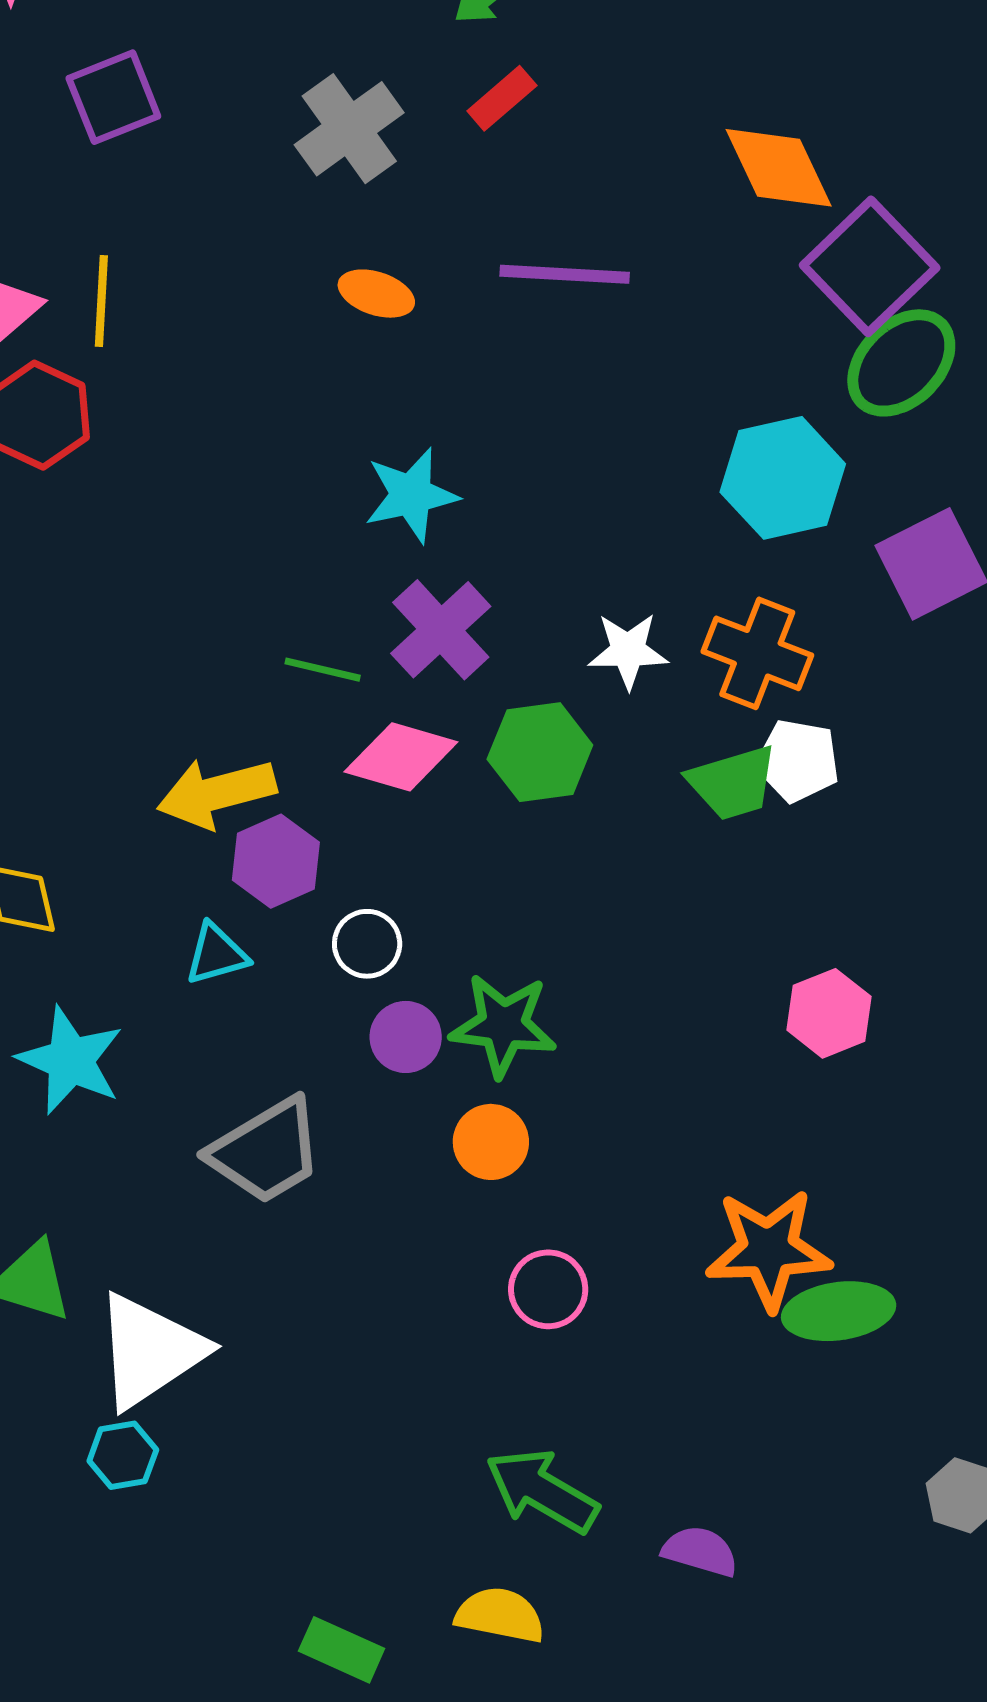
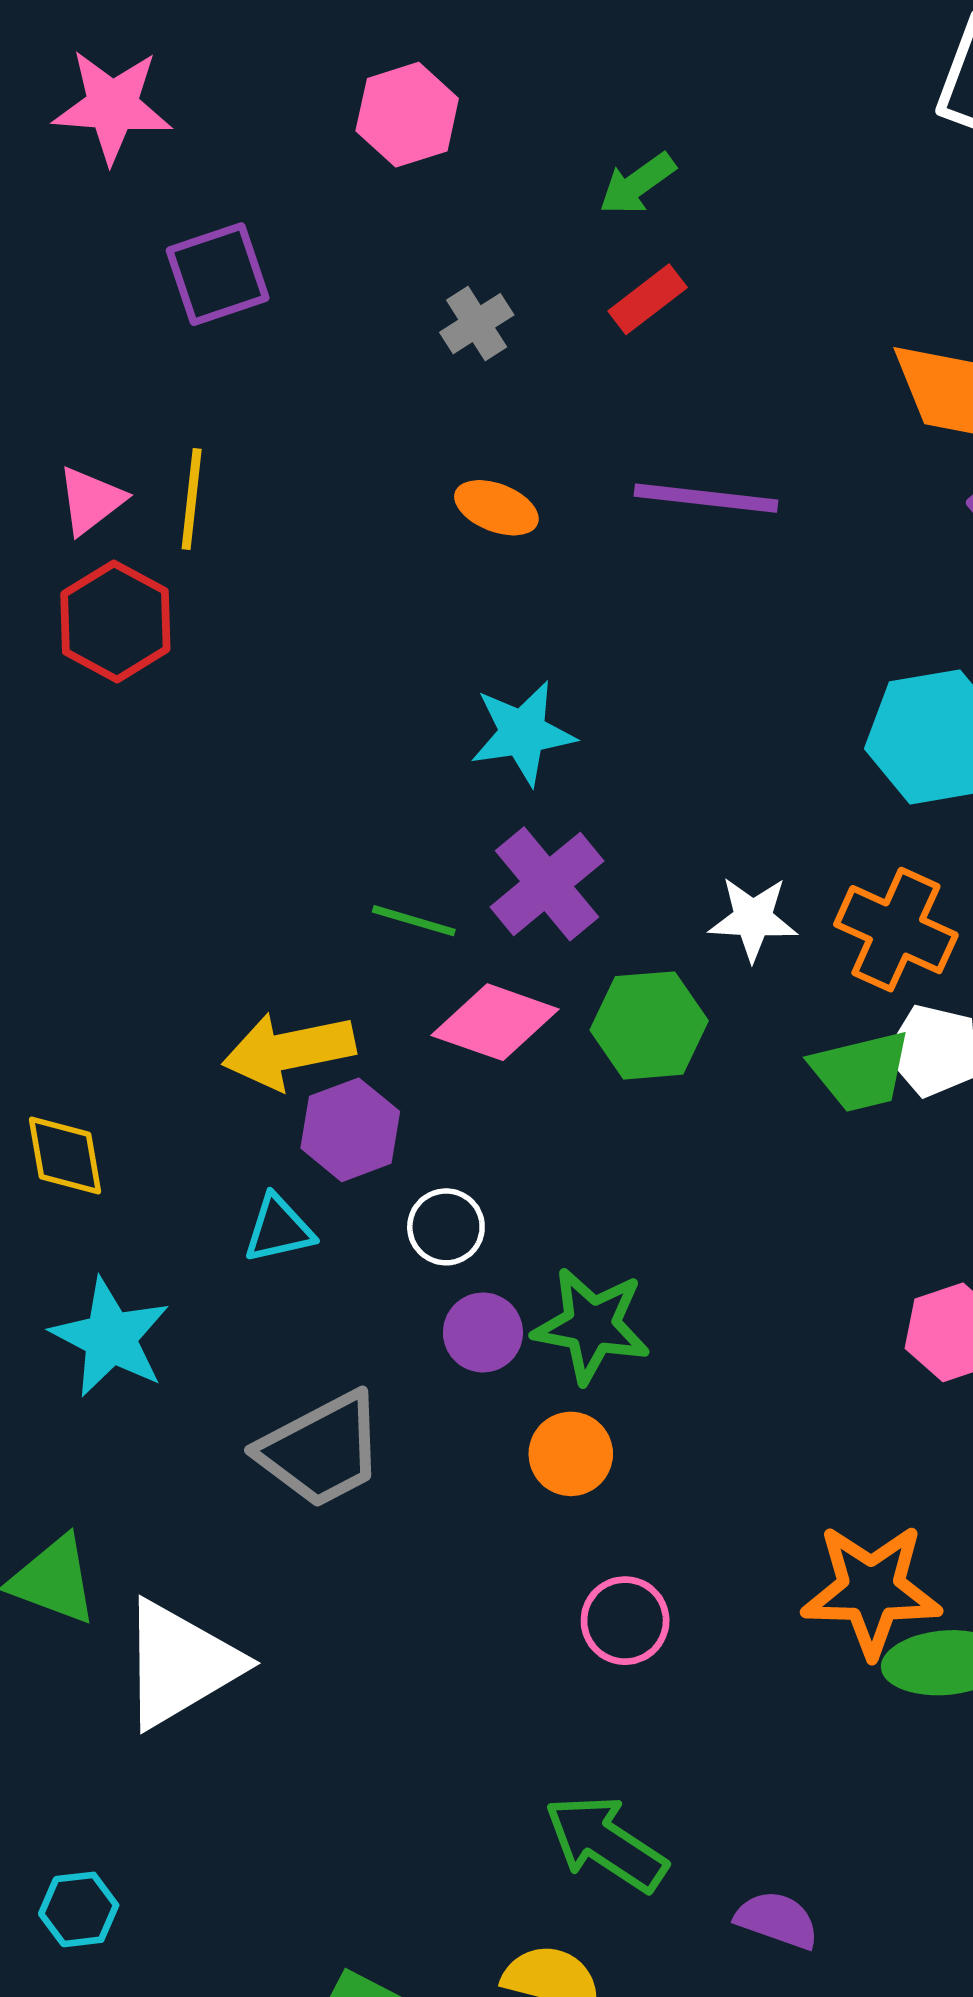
gray cross: (349, 129) -> (477, 324), size x0.6
cyan hexagon: (123, 1455) -> (79, 1909), moved

